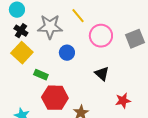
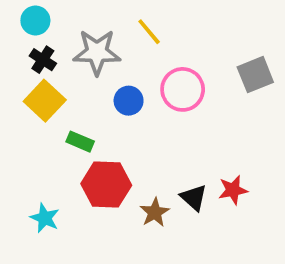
pink circle: (101, 36) -> (183, 89), moved
black triangle: (102, 74) -> (194, 198), moved

